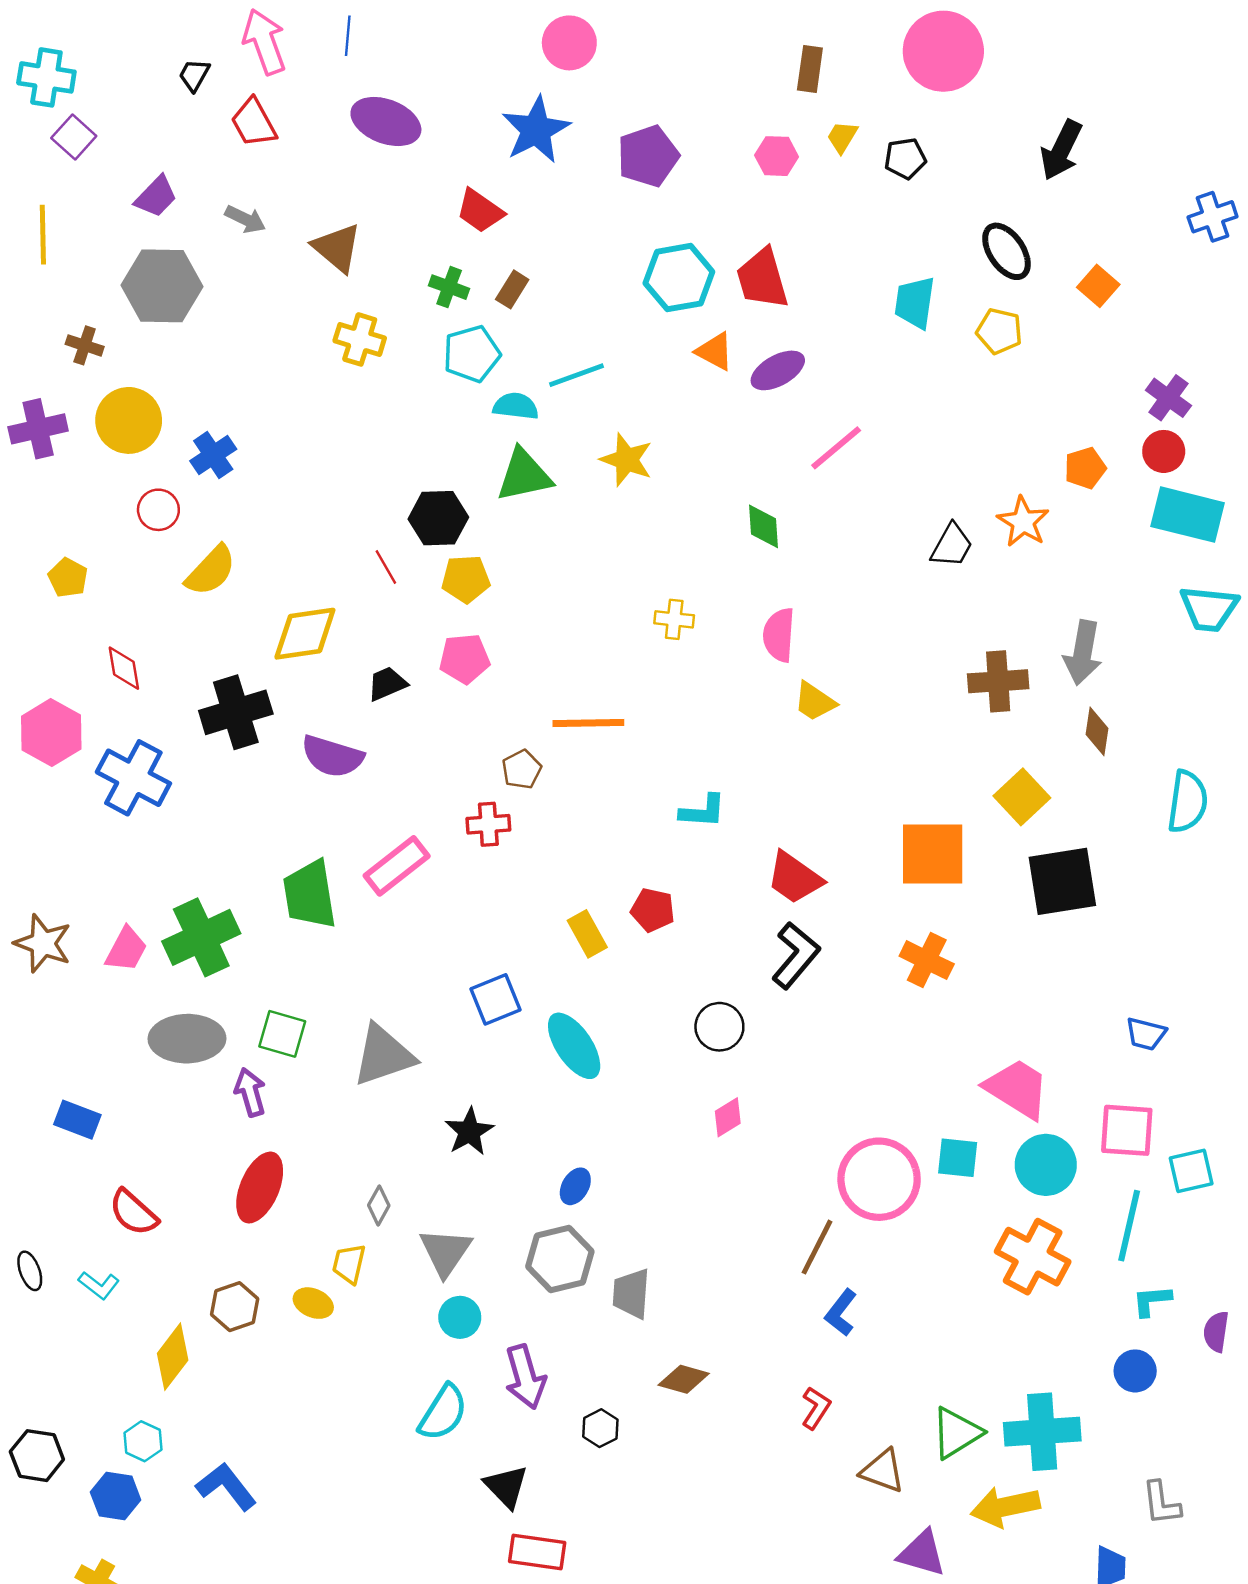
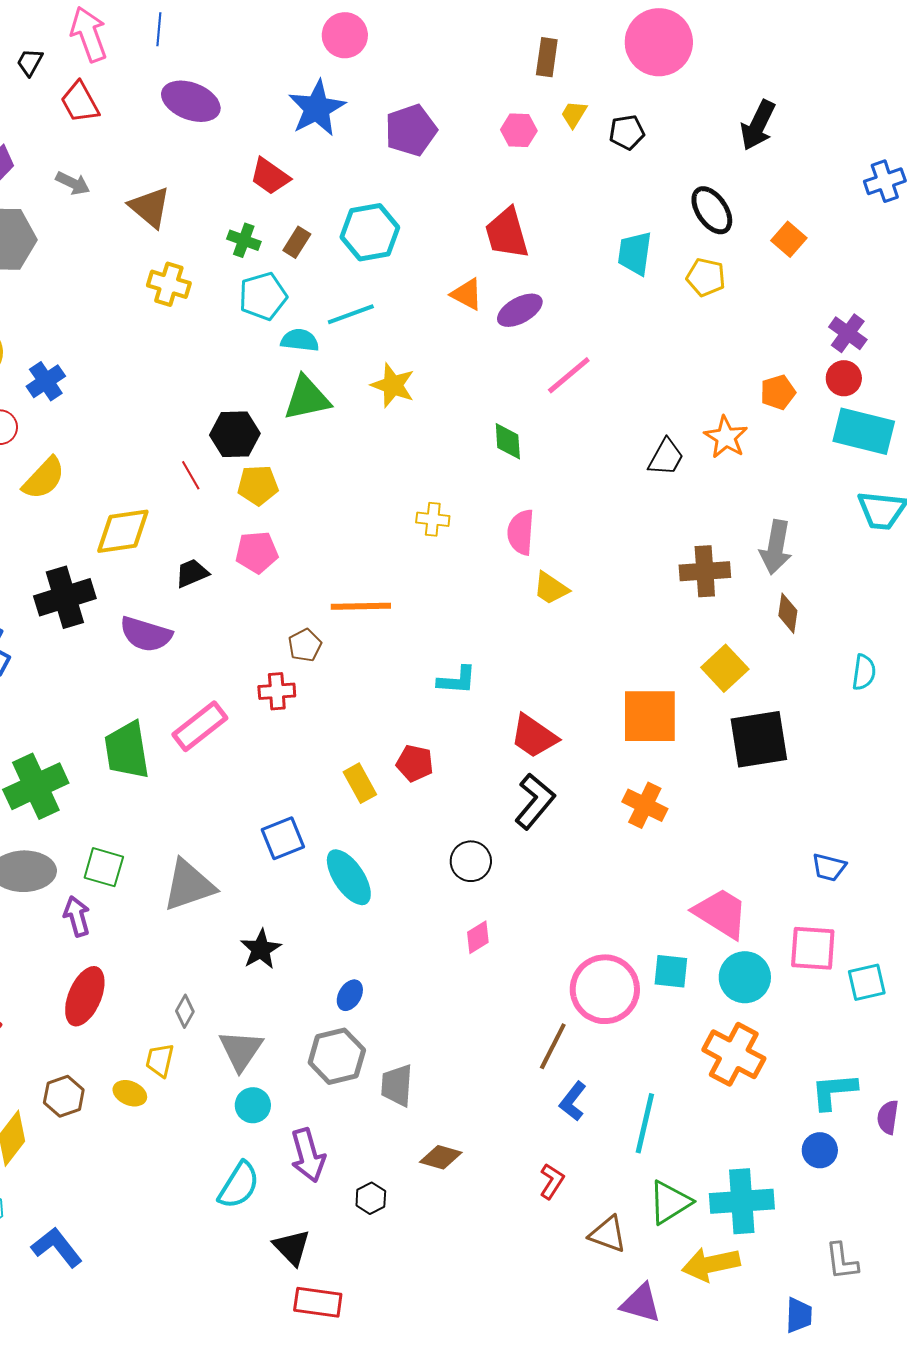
cyan hexagon: (679, 278) -> (370, 232), moved
cyan semicircle: (1188, 802) -> (864, 672), size x0.7
cyan line: (1129, 1226) -> (645, 1123), moved
cyan L-shape: (1152, 1301) -> (834, 1091), size x1.4

